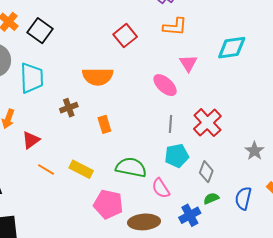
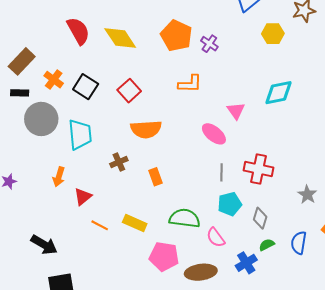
orange L-shape: (175, 27) -> (190, 84), moved
red square: (125, 36) -> (129, 91), moved
red cross: (207, 123) -> (259, 169), turned -32

